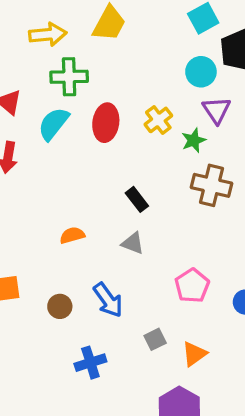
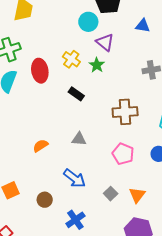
brown cross: (211, 185) -> (125, 112), moved
black rectangle: (137, 199) -> (76, 94), moved
brown circle: (60, 306) -> (45, 200), moved

